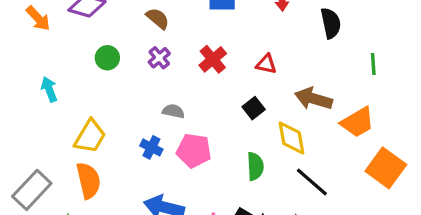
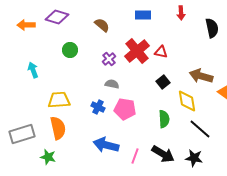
orange arrow: (38, 18) -> (26, 25), turned 132
purple cross: (159, 58) -> (109, 59), moved
red cross: (213, 59) -> (137, 51), size x1.4
red triangle: (266, 64) -> (161, 52), moved
yellow trapezoid: (90, 136) -> (59, 100), turned -125
gray rectangle: (32, 190) -> (22, 134), turned 30

